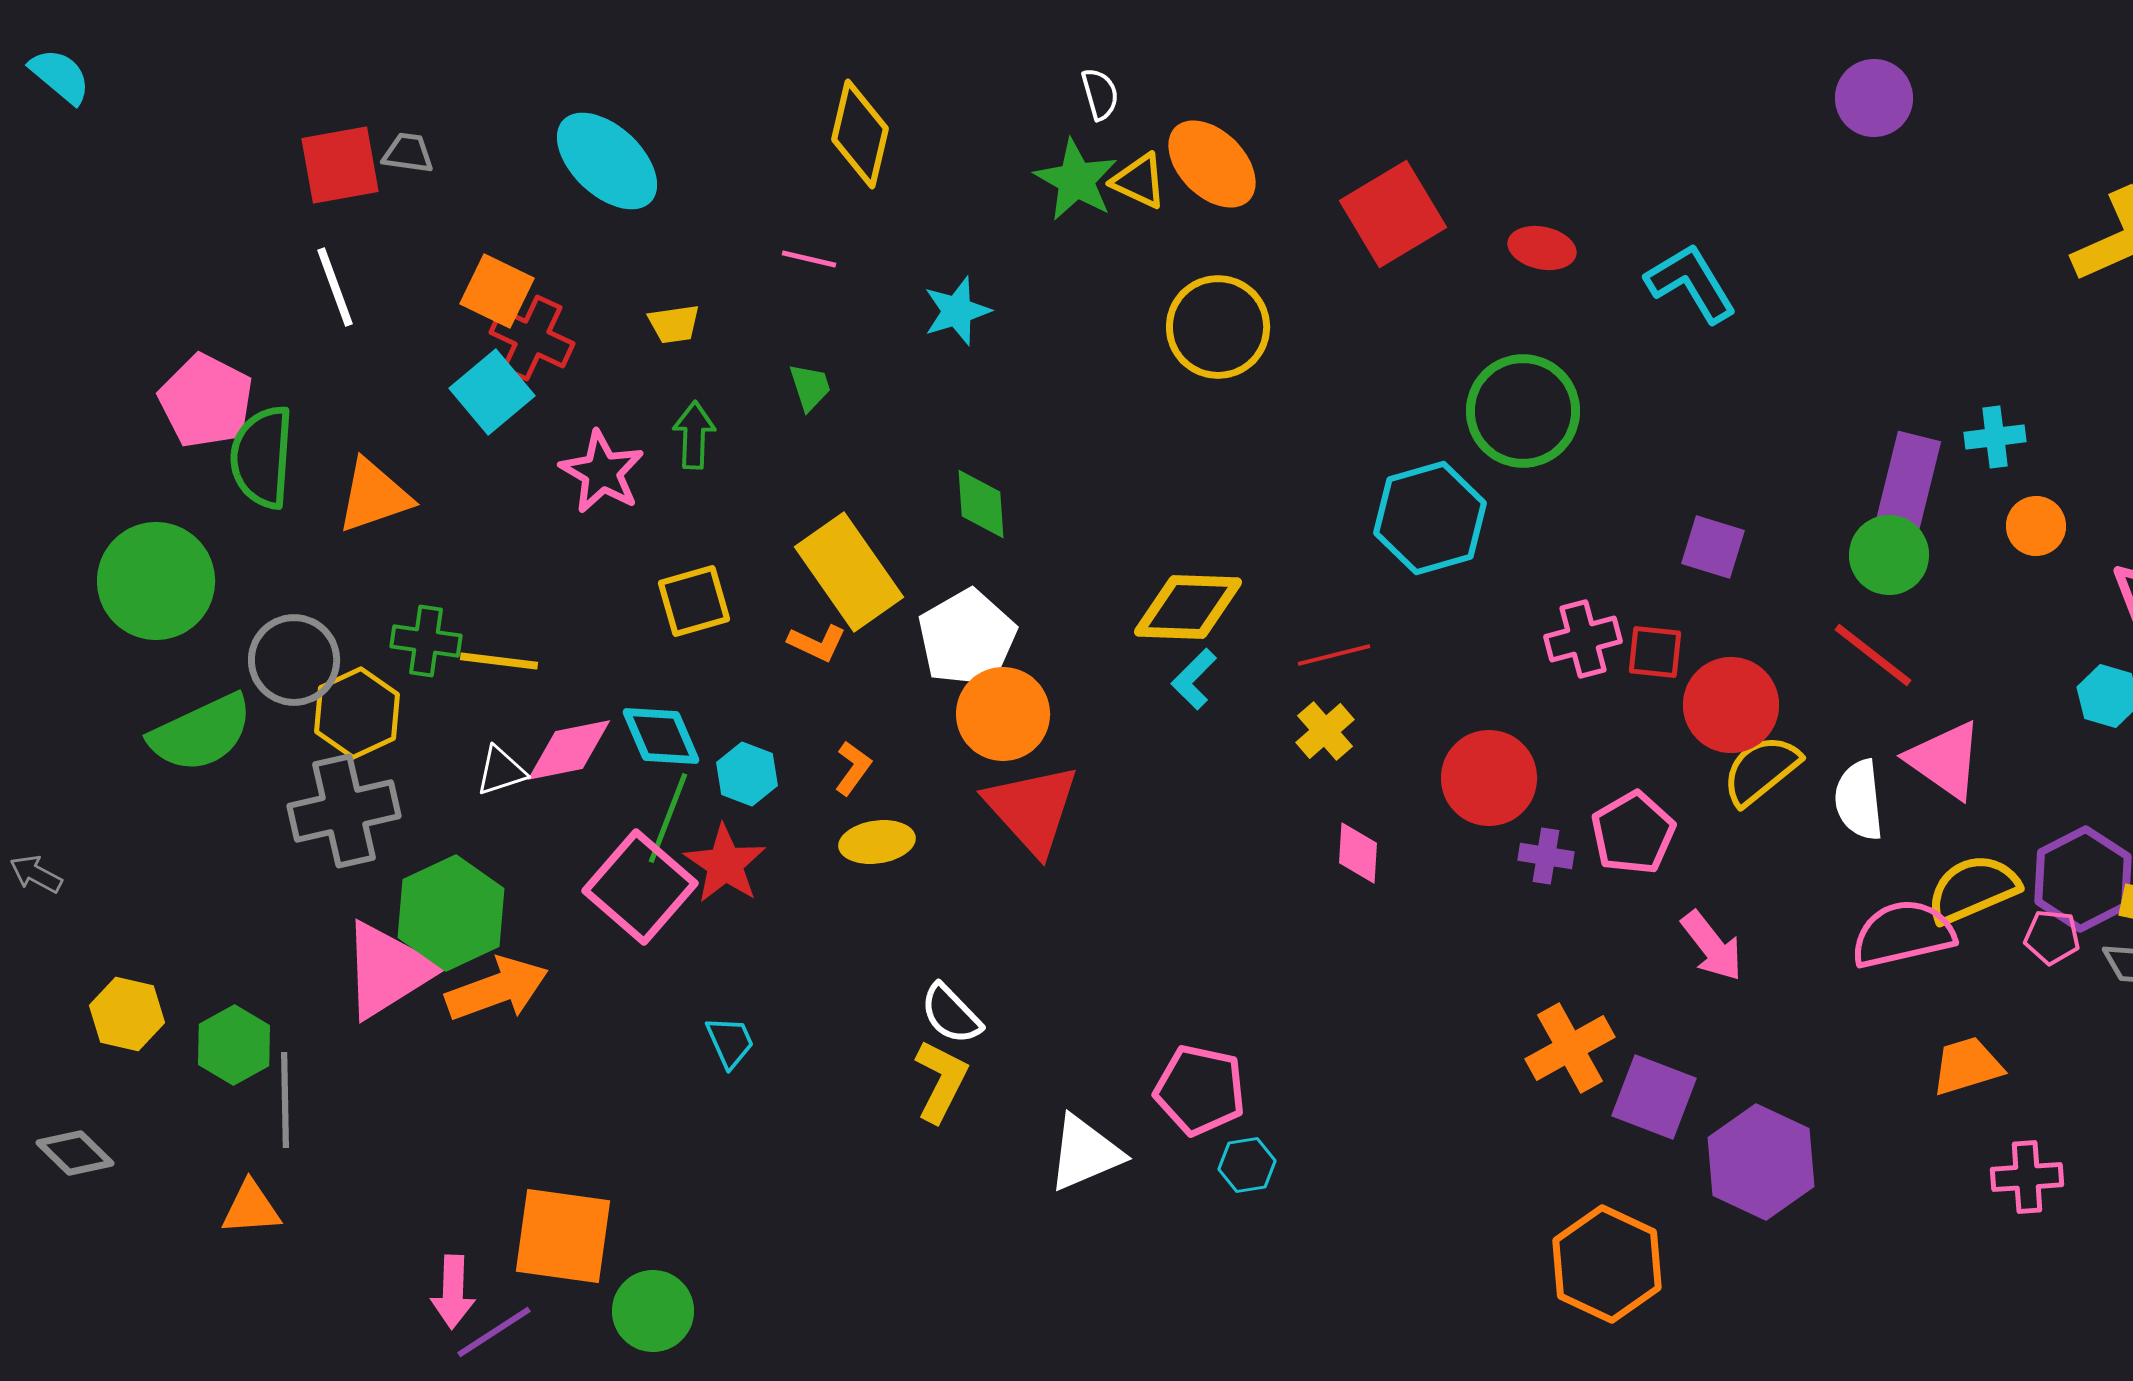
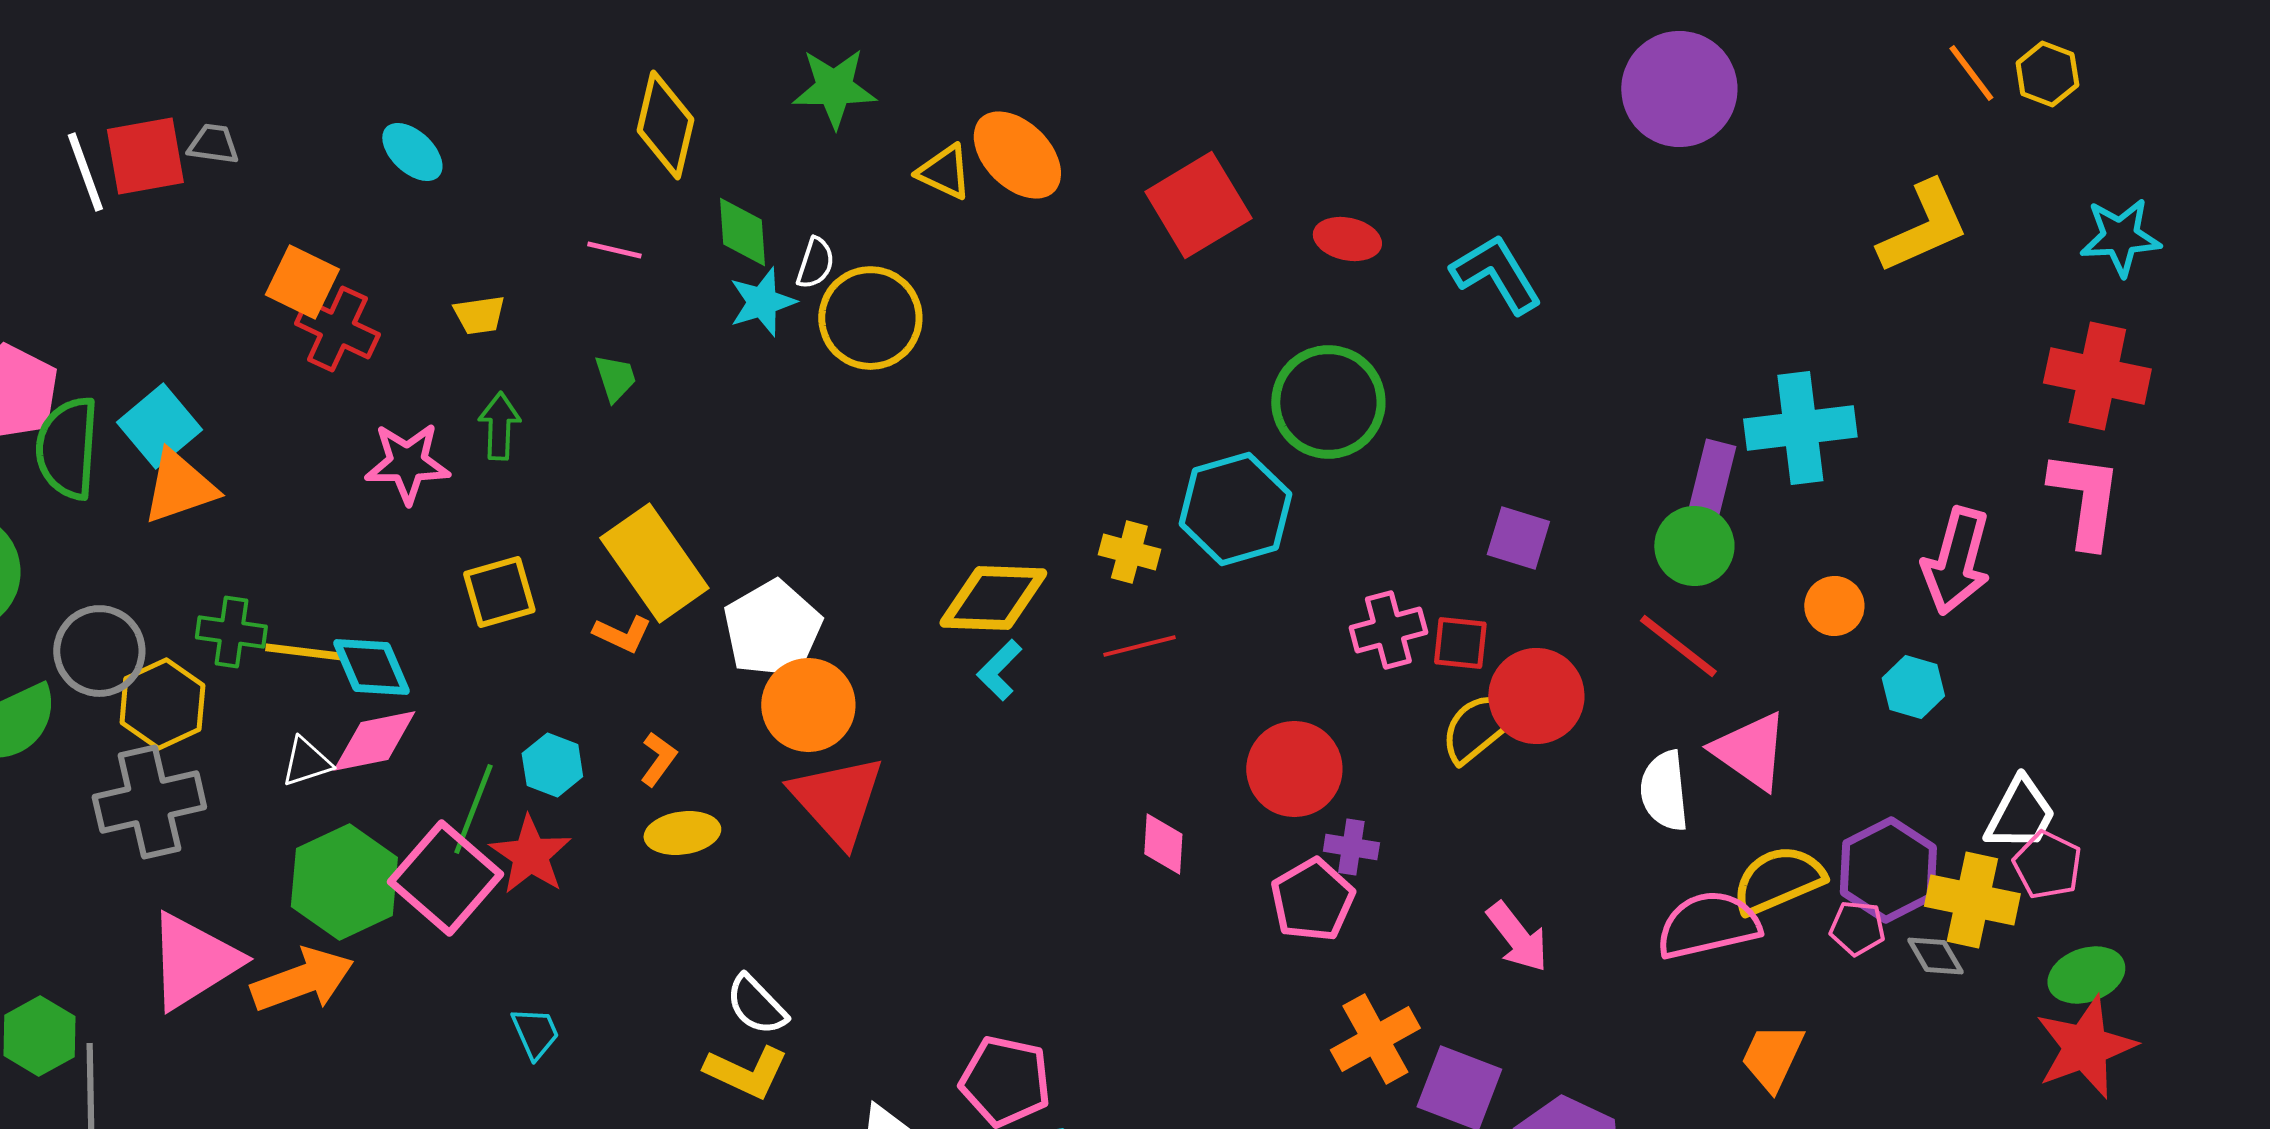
white semicircle: (1100, 94) -> (815, 263), moved, turned 34
purple circle: (1874, 98) -> (1679, 89), size x1.5
cyan ellipse: (607, 161) -> (412, 152), size x0.6
green star: (1076, 180) -> (834, 88), moved, turned -30
white line: (335, 287) -> (85, 172), moved
yellow circle: (1218, 327) -> (870, 318), moved
cyan square: (492, 392) -> (159, 426), moved
cyan cross: (1995, 437) -> (1800, 428), size x1.8
pink star: (602, 472) -> (407, 463), turned -30
purple rectangle: (1907, 487) -> (1712, 478), size x0.7
green diamond: (981, 504) -> (742, 232), moved
orange circle: (2036, 526) -> (1834, 606), moved
yellow cross: (1325, 731) -> (1129, 552), moved, turned -34
cyan diamond: (661, 736) -> (371, 667), moved
yellow semicircle: (1761, 770) -> (1479, 727), moved
pink pentagon: (1633, 833) -> (1312, 900), moved
green hexagon: (451, 913) -> (344, 882), moved
orange trapezoid: (1967, 1066) -> (1772, 1057), turned -48
yellow L-shape: (941, 1081) -> (746, 1072), turned 88

